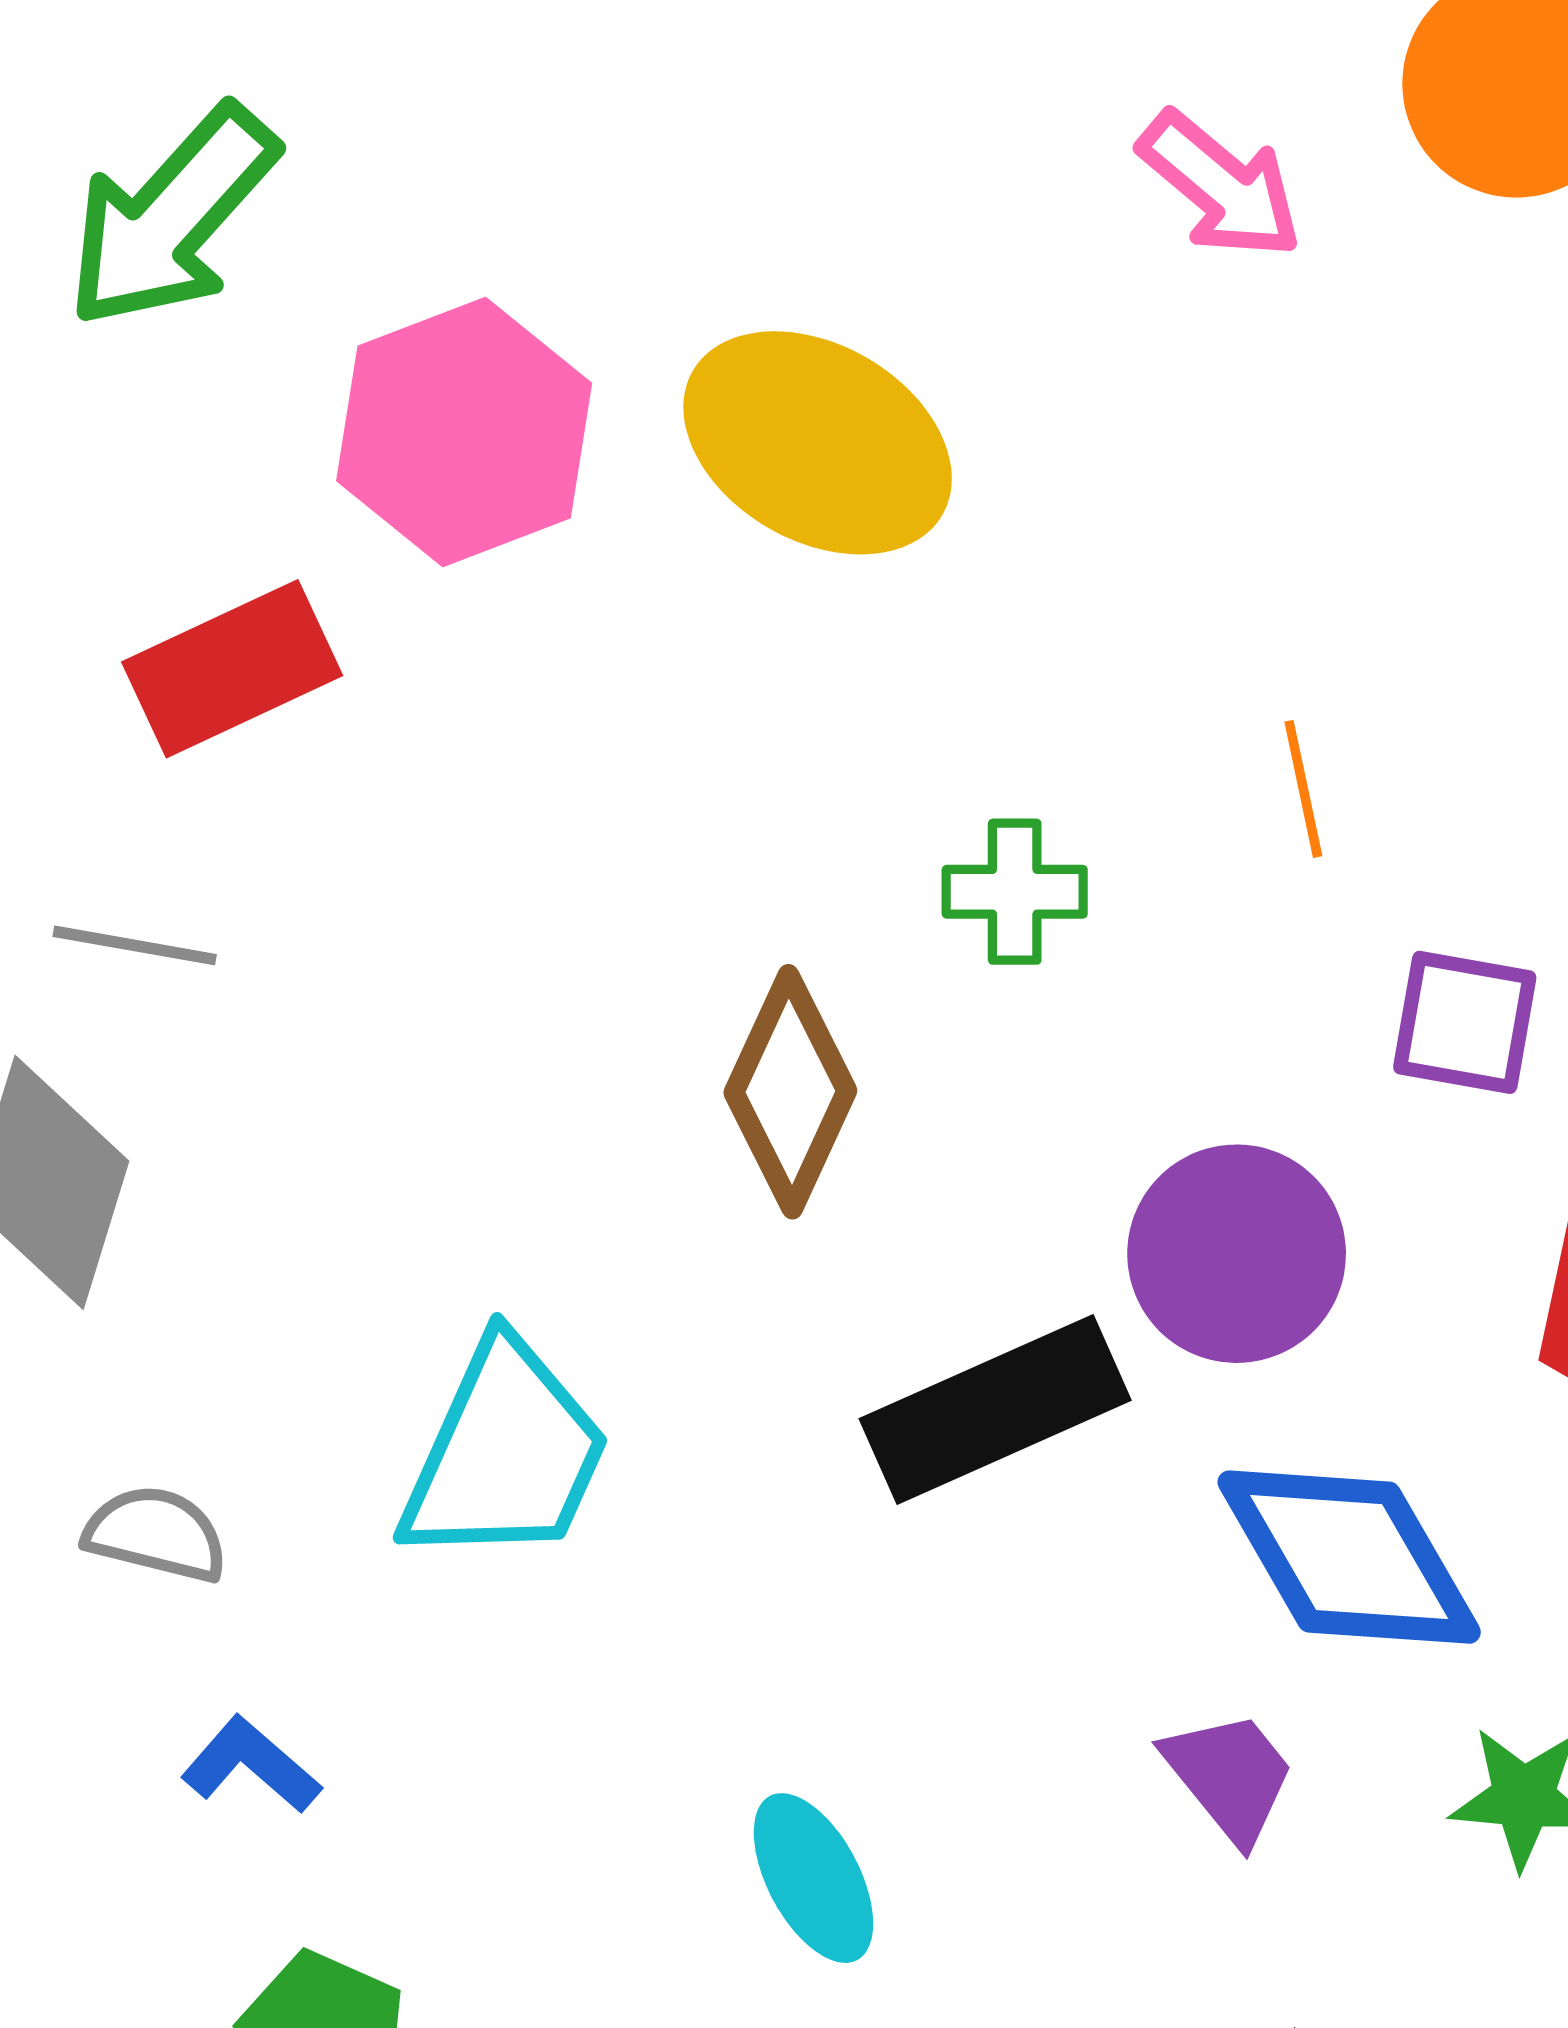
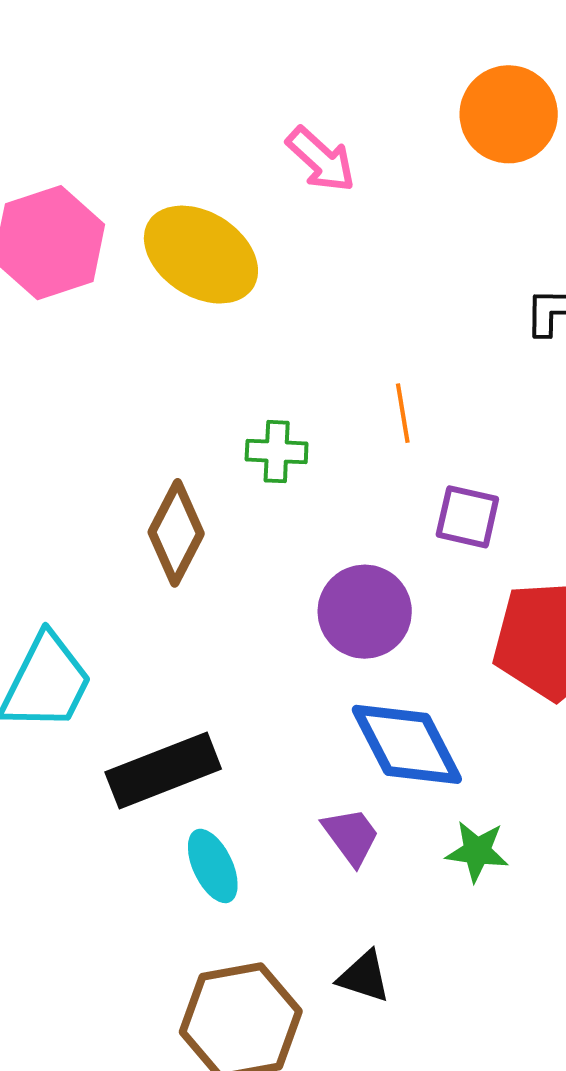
pink arrow: (1220, 185) -> (321, 160), moved
black rectangle: (995, 1410) -> (163, 771), moved
cyan ellipse: (813, 1878) -> (213, 866), moved

